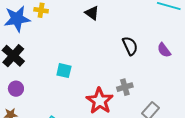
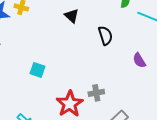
black semicircle: (130, 46) -> (105, 36), moved

